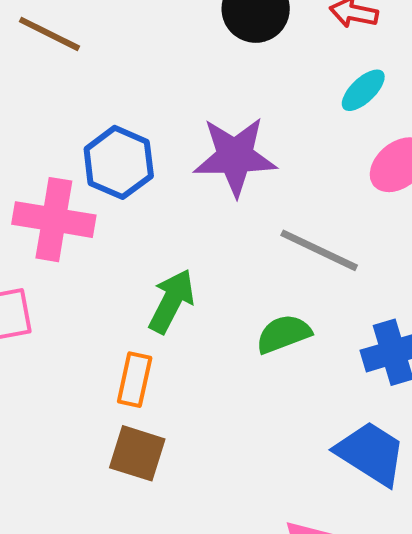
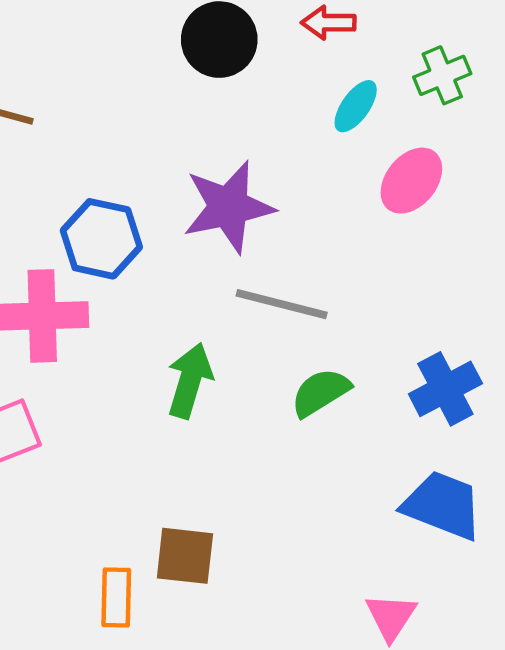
gray line: (319, 250) -> (282, 304), moved
orange rectangle: (135, 380) -> (116, 598), moved

